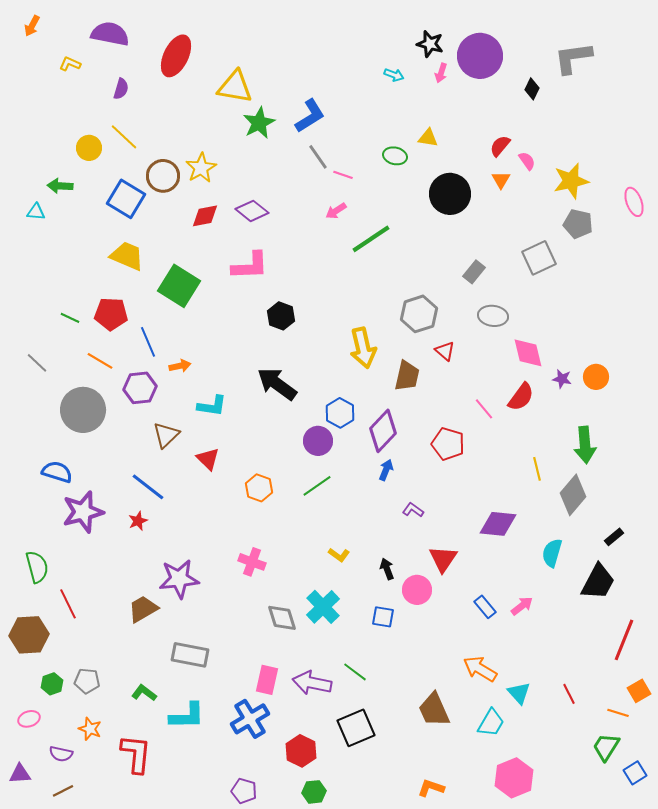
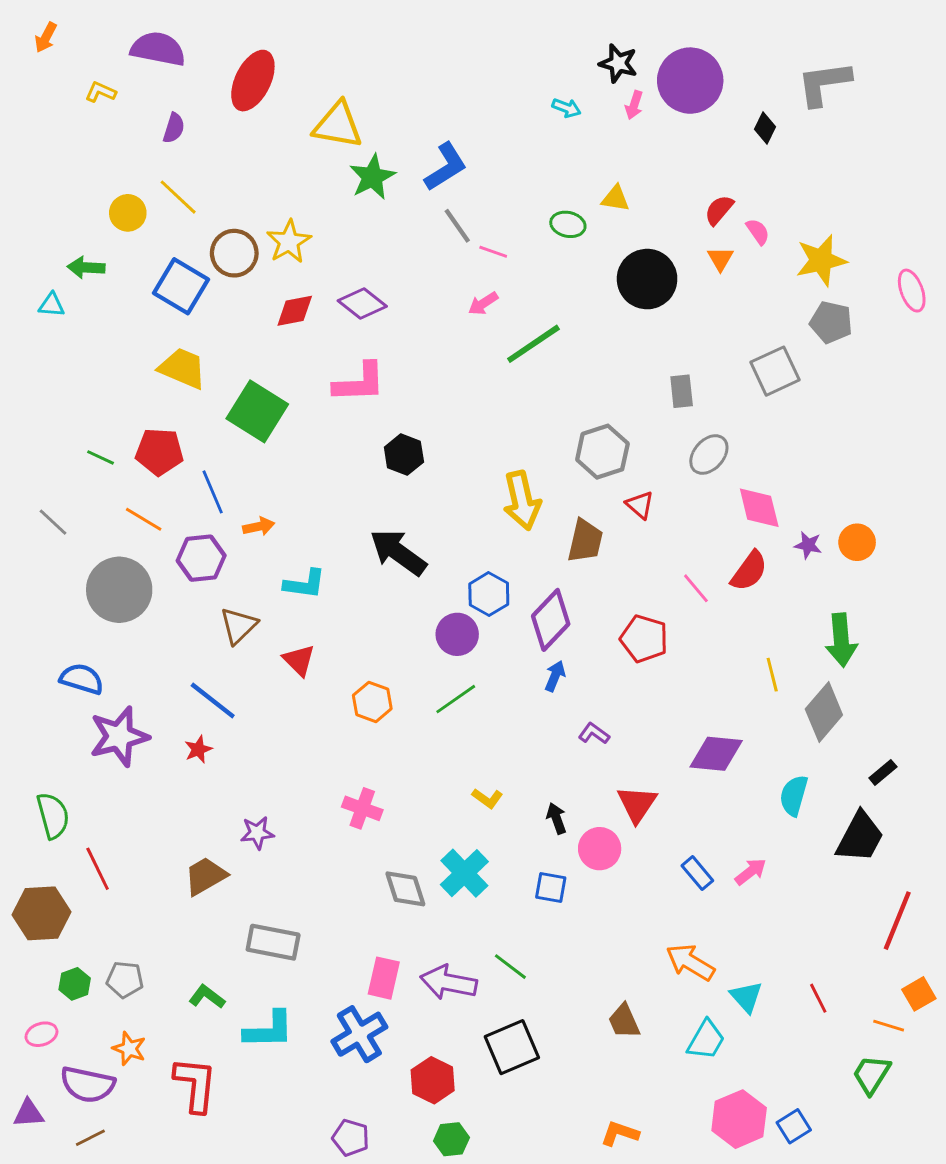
gray rectangle: (474, 272) -> (682, 391), turned -45
gray ellipse: (493, 316) -> (709, 455), turned -56
purple star: (179, 579) -> (257, 833), size x0.6
brown trapezoid: (434, 710) -> (624, 1021), size x0.7
purple semicircle: (61, 754) -> (88, 1085), size x1.6
blue square: (635, 773) -> (794, 1126), moved

